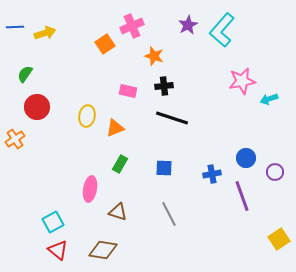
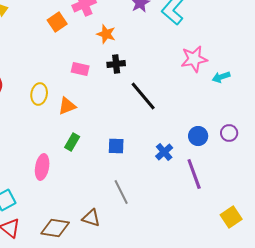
black line: (172, 118) -> (143, 96), moved, turned 32
purple circle: (275, 172) -> (229, 133), moved
blue cross: (212, 174) -> (164, 152), turned -30
brown triangle: (118, 212) -> (91, 218), moved

